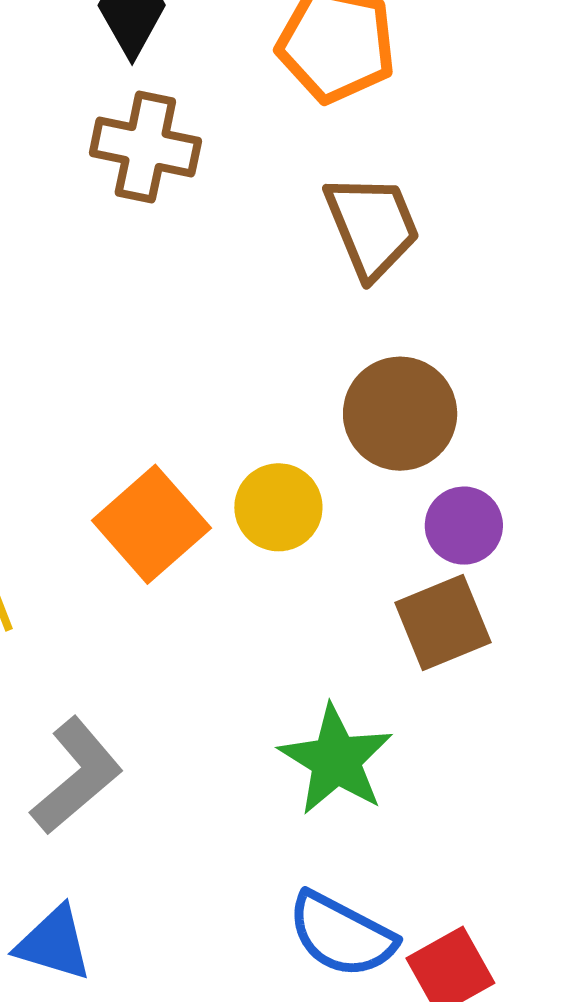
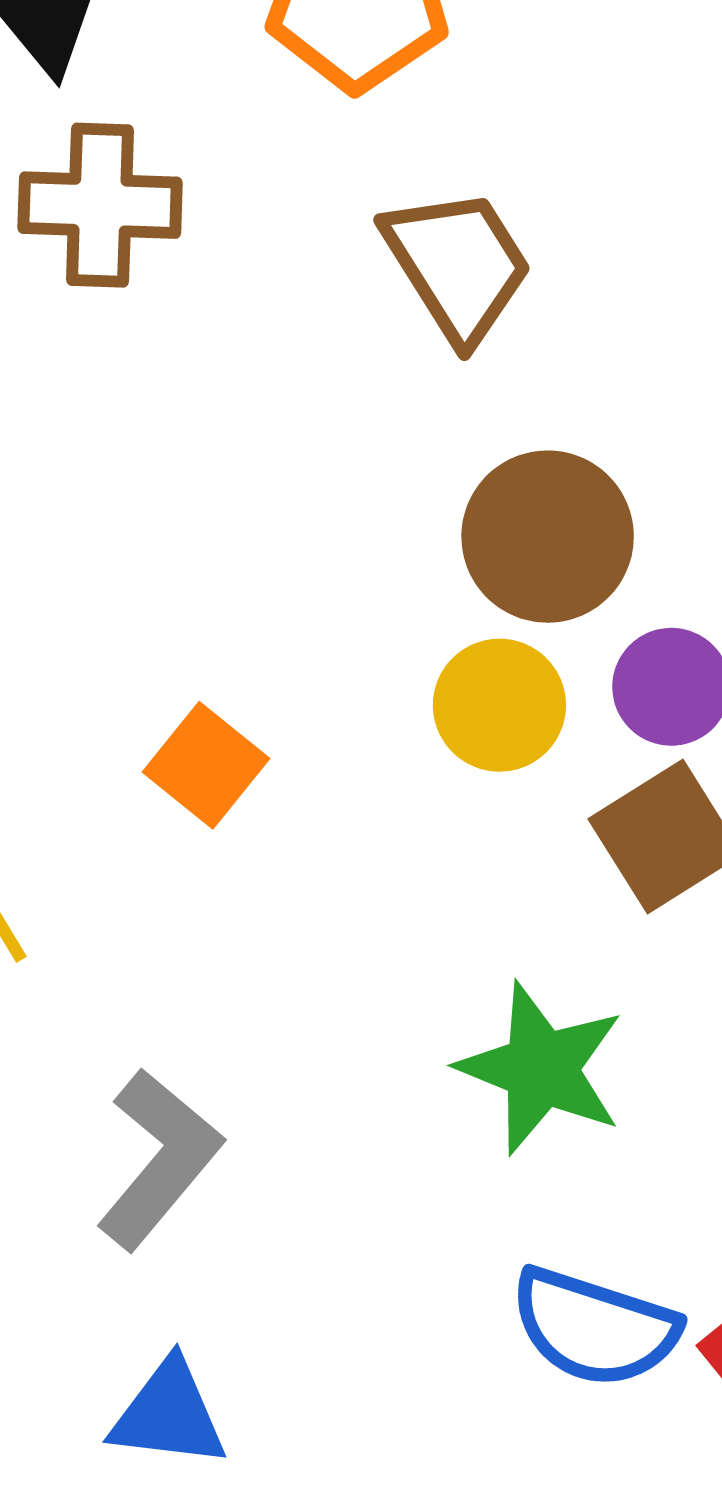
yellow circle: (278, 507) -> (499, 705), moved
orange square: (151, 524) -> (206, 765), size x0.7

